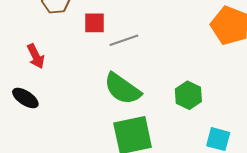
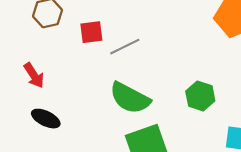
black ellipse: (25, 98) -> (46, 119), moved

